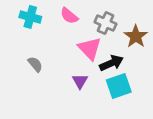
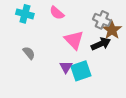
gray cross: (105, 23) -> (102, 20), moved
black arrow: (111, 63) -> (101, 44), moved
cyan square: (119, 86) -> (81, 71), moved

